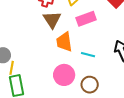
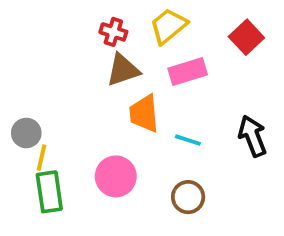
brown triangle: (52, 20) -> (123, 70), turned 42
pink circle: (64, 75) -> (116, 176), moved

